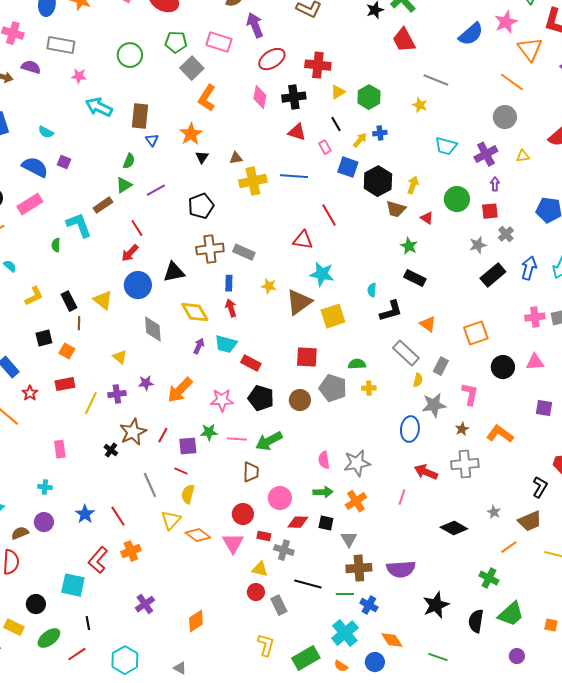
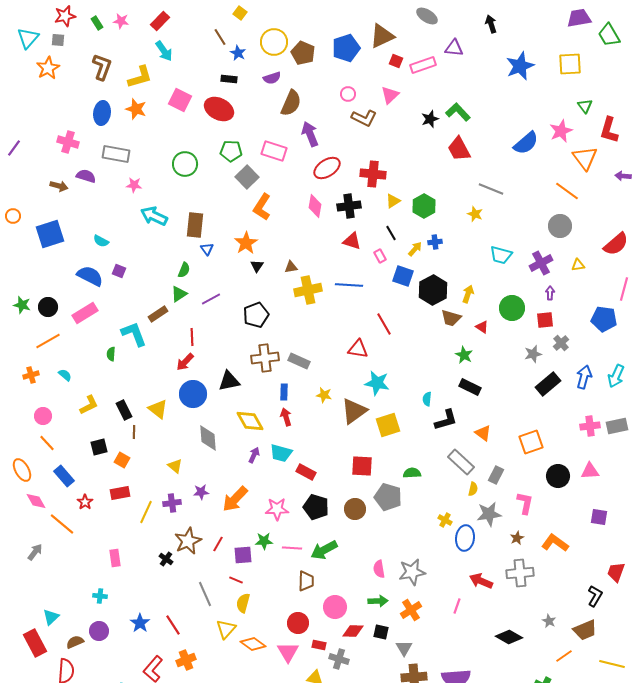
red line: (137, 228) -> (192, 337), turned 30
yellow cross: (369, 388) -> (445, 520), moved, turned 32

